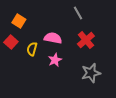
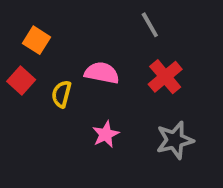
pink star: (55, 60) -> (106, 134), moved

